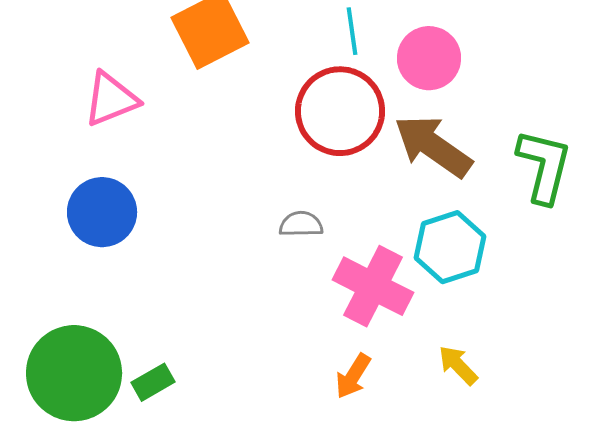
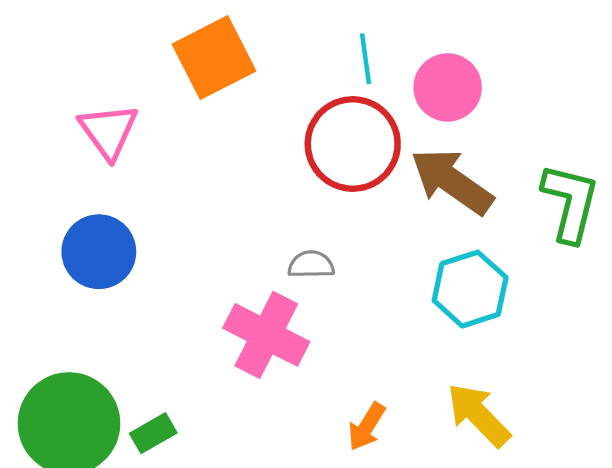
pink triangle: (111, 99) -> (108, 131), turned -44
pink cross: (373, 286) -> (266, 335), moved
yellow arrow: (458, 365) -> (479, 415), size x1.5

